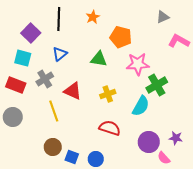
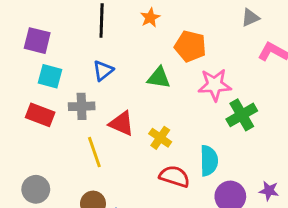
purple square: (31, 33) -> (37, 41), moved, turned -30
gray cross: (45, 79) -> (82, 106), turned 30
yellow cross: (108, 94) -> (160, 138), moved, turned -35
cyan semicircle: (141, 106) -> (209, 161), moved, turned -30
gray circle: (13, 117) -> (36, 189), moved

